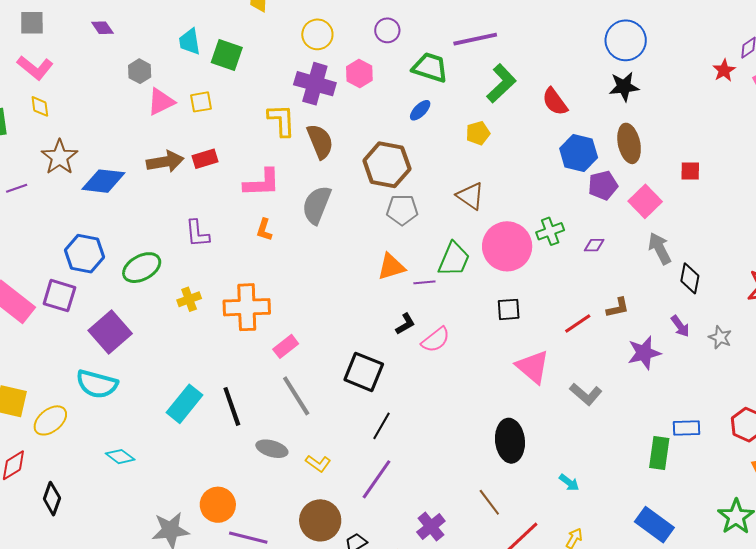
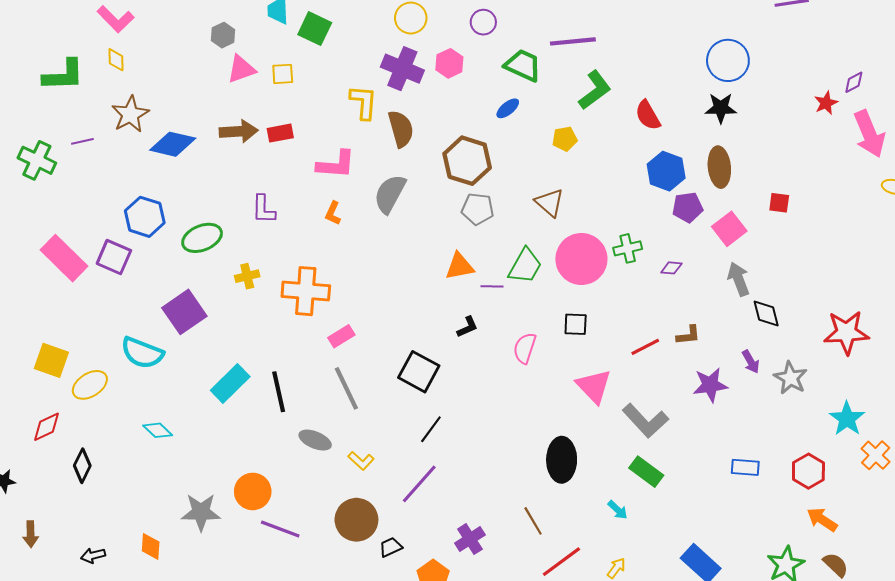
black diamond: (690, 278) -> (766, 313), turned -32
purple square: (110, 332) -> (184, 312), moved
gray star: (720, 337) -> (791, 378), size x1.4
pink semicircle: (436, 340) -> (525, 348), moved, turned 140
gray L-shape: (586, 394) -> (645, 421), size x1.4
green rectangle: (659, 453) -> (646, 472), moved, turned -68

